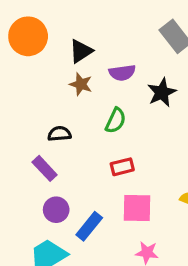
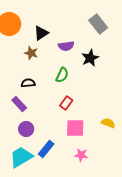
brown star: (81, 84) -> (31, 53), moved
red rectangle: (122, 167) -> (66, 103), turned -40
blue rectangle: (89, 226) -> (46, 149), moved

